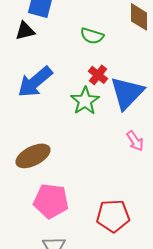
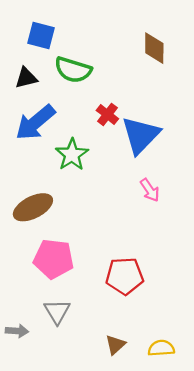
black triangle: (25, 31) -> (26, 78), moved
green semicircle: (92, 36) -> (73, 70), moved, size x1.4
green star: (85, 101) -> (72, 155), moved

